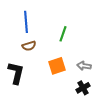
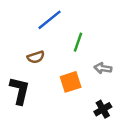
blue line: (26, 22) -> (49, 20), moved, turned 55
gray arrow: (84, 66) -> (103, 68), moved

